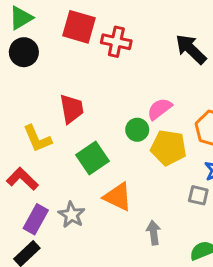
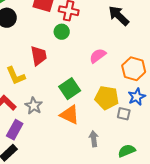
green circle: (137, 130) -> (62, 32), moved
yellow pentagon: (169, 148) -> (107, 98), moved
green square: (92, 158) -> (70, 89), moved
gray star: (72, 215) -> (34, 106), moved

